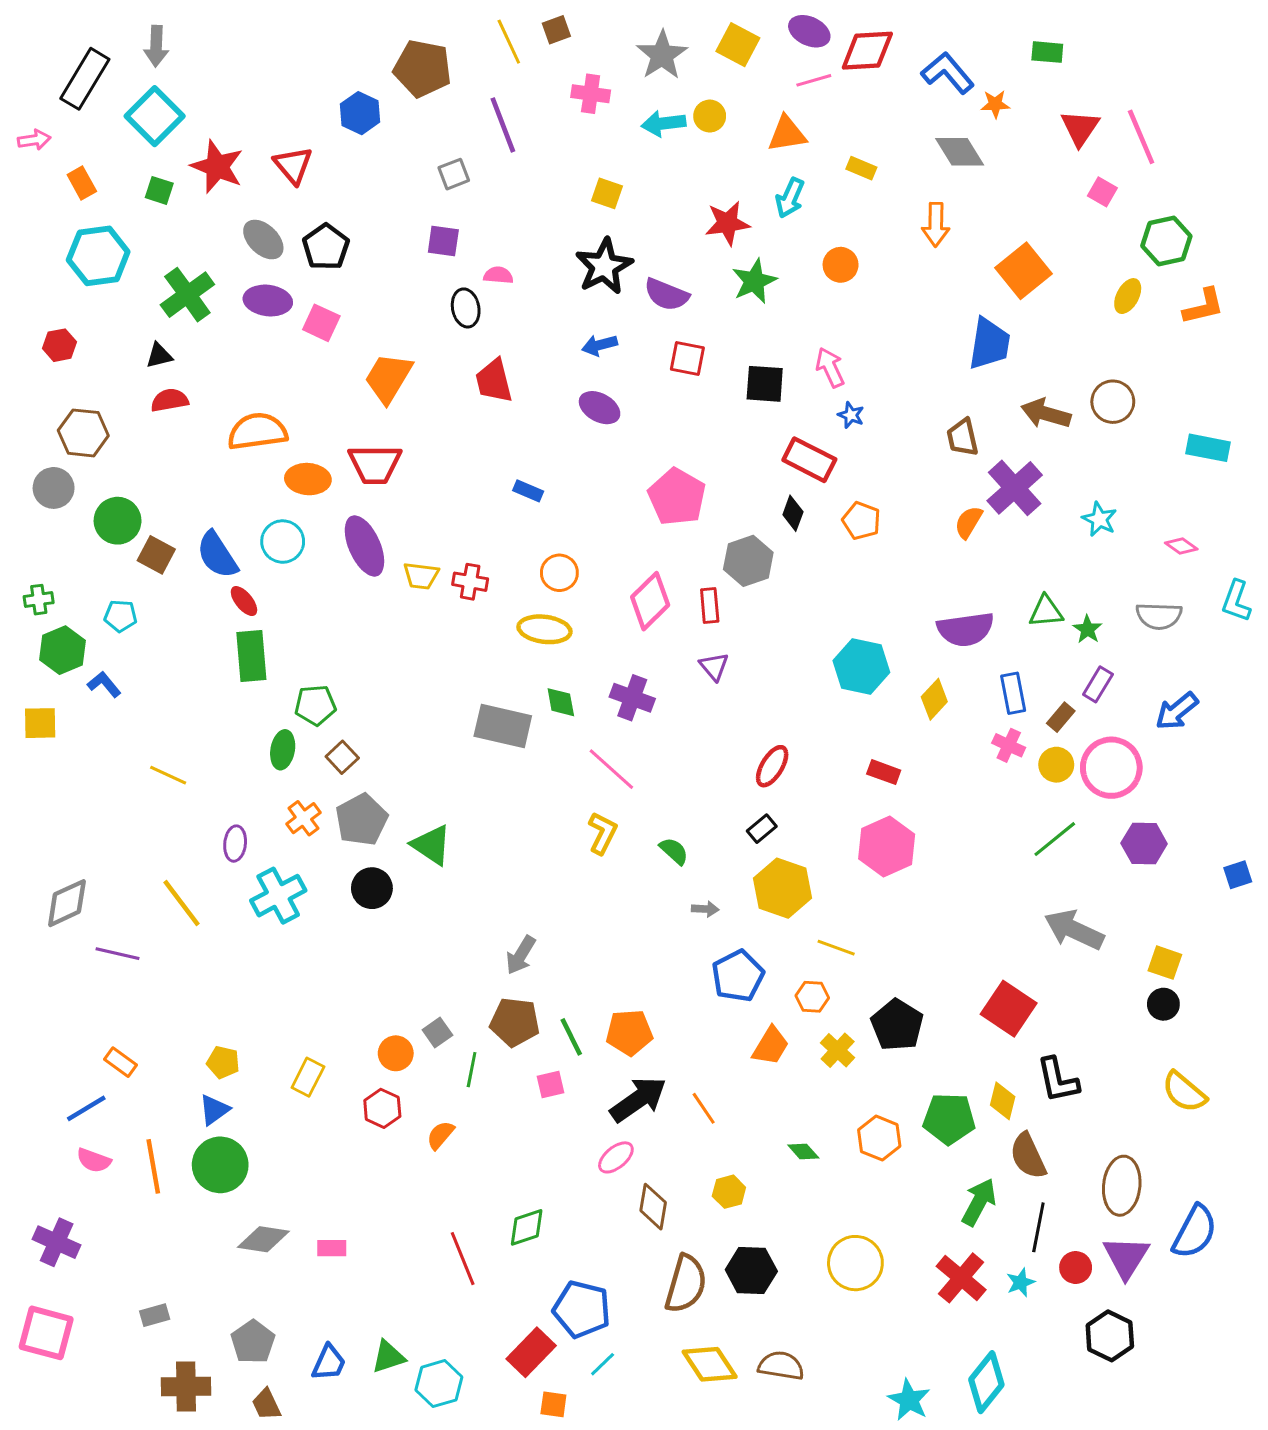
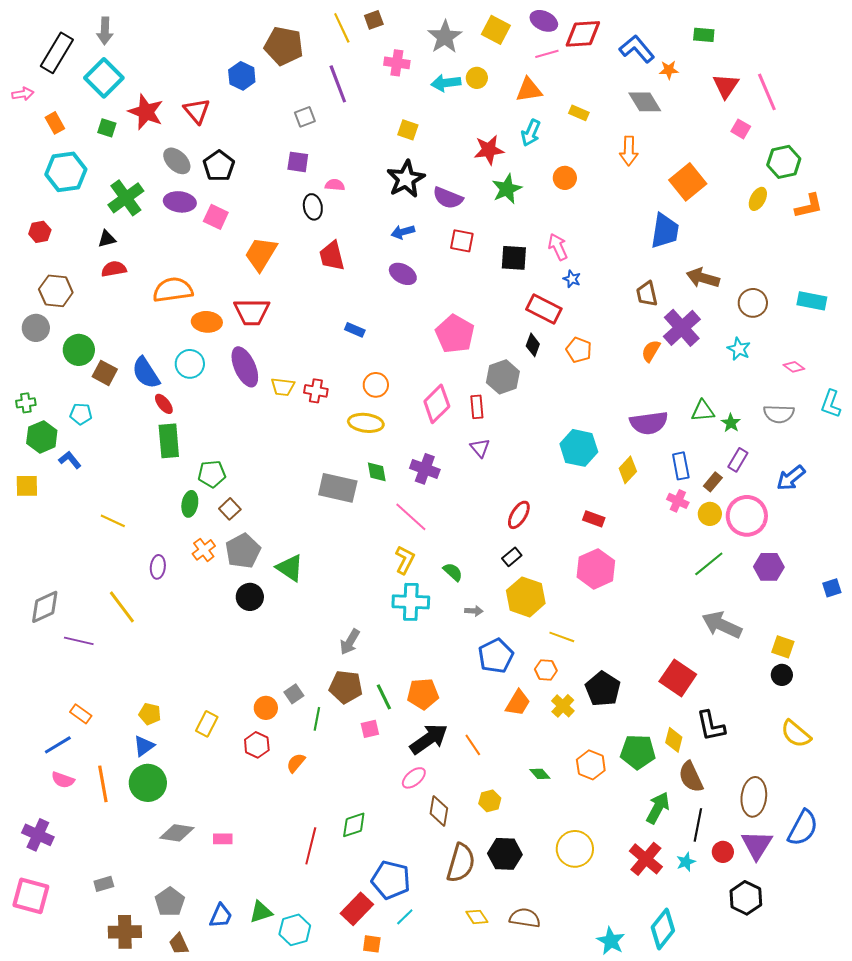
brown circle: (1113, 402) -> (753, 303), moved
cyan cross: (278, 896) -> (411, 602), moved, turned 30
red line: (463, 1259) -> (311, 846), turned 36
yellow diamond: (710, 1364) -> (477, 917), size x0.6

